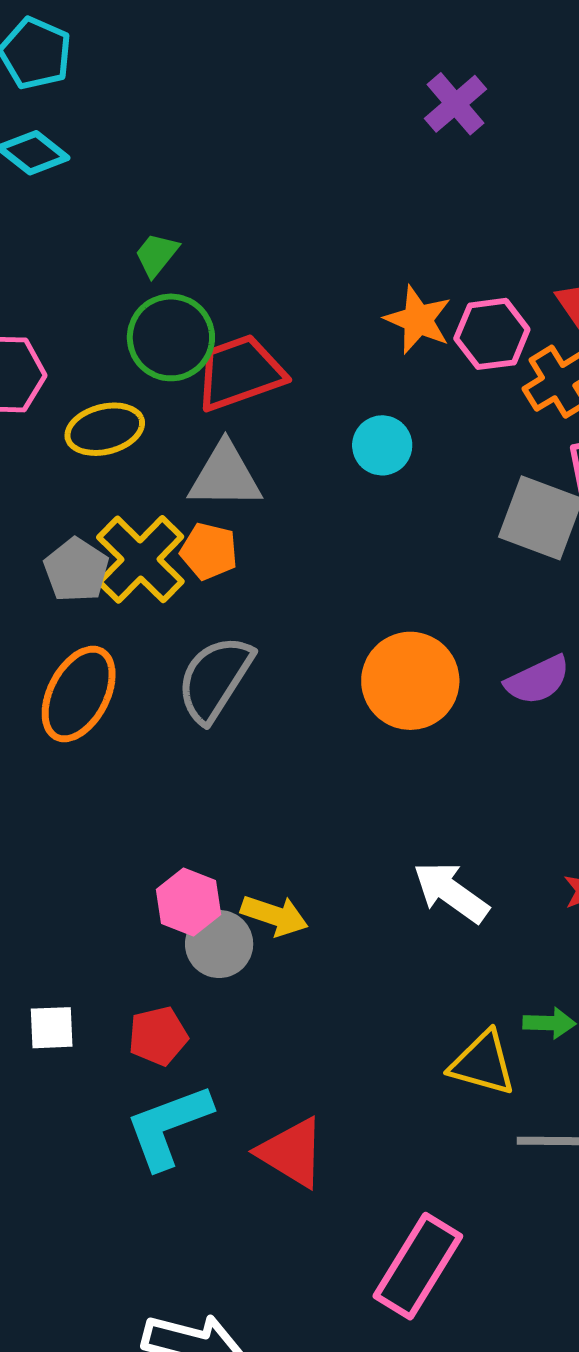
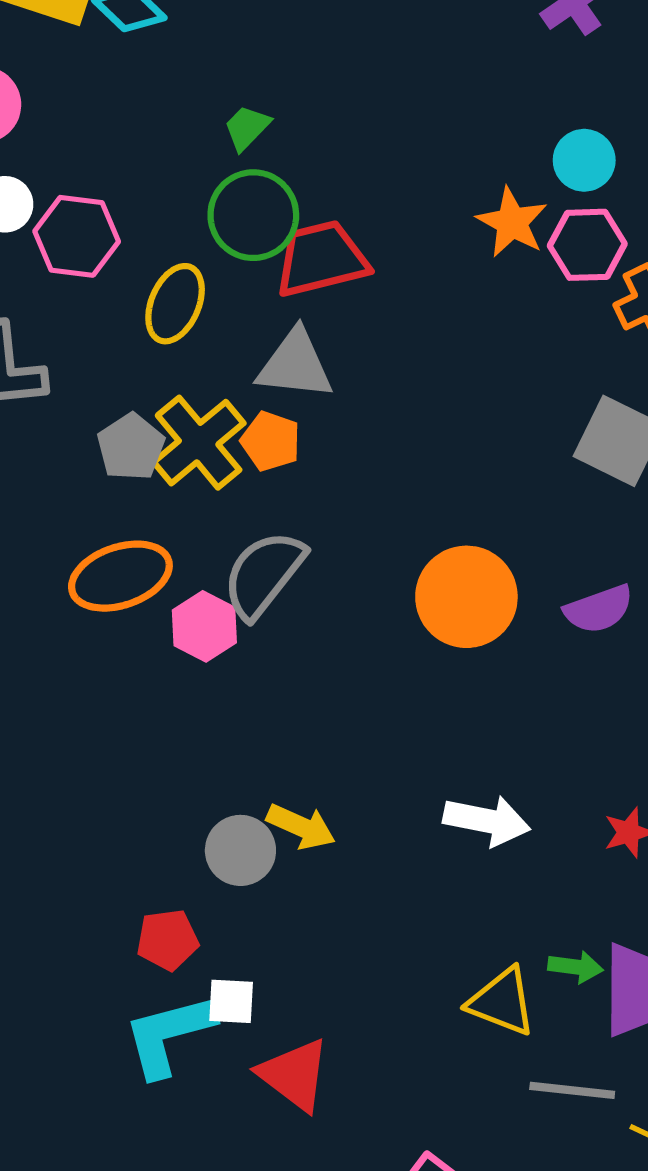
yellow ellipse: (105, 429) -> (175, 304), turned -58
cyan circle: (382, 445) -> (584, 160), moved
orange ellipse: (79, 694) -> (120, 576), turned 38
white arrow: (451, 892) -> (487, 821), turned 150
pink hexagon: (189, 902) -> (204, 626), moved
white square: (52, 1028) -> (231, 1001), moved

